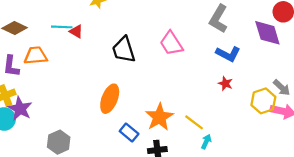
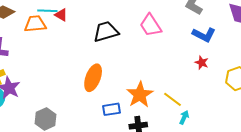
black trapezoid: (124, 50) -> (106, 32), turned 92
orange trapezoid: (36, 56) -> (35, 24), moved
blue rectangle: (129, 132) -> (112, 109), turned -48

